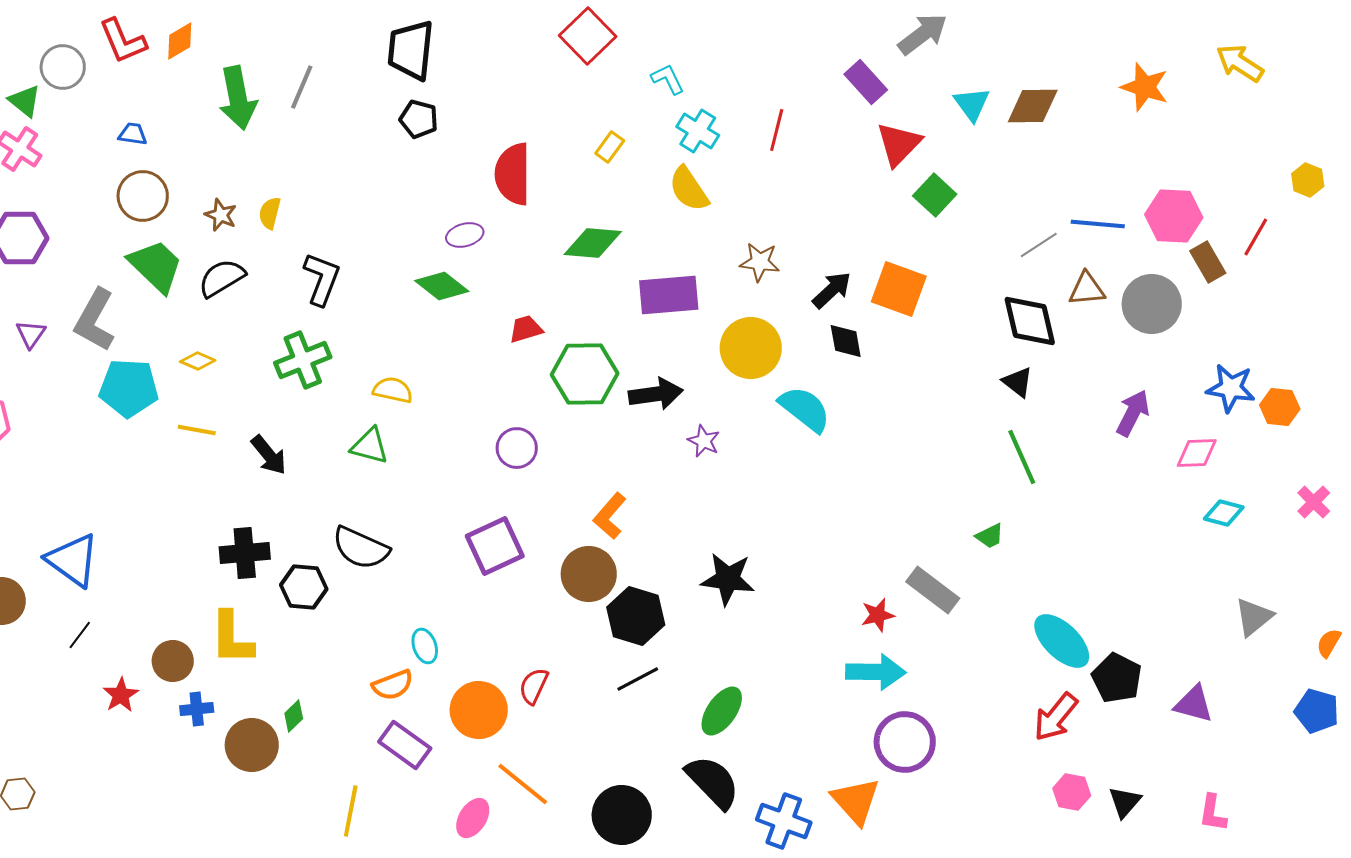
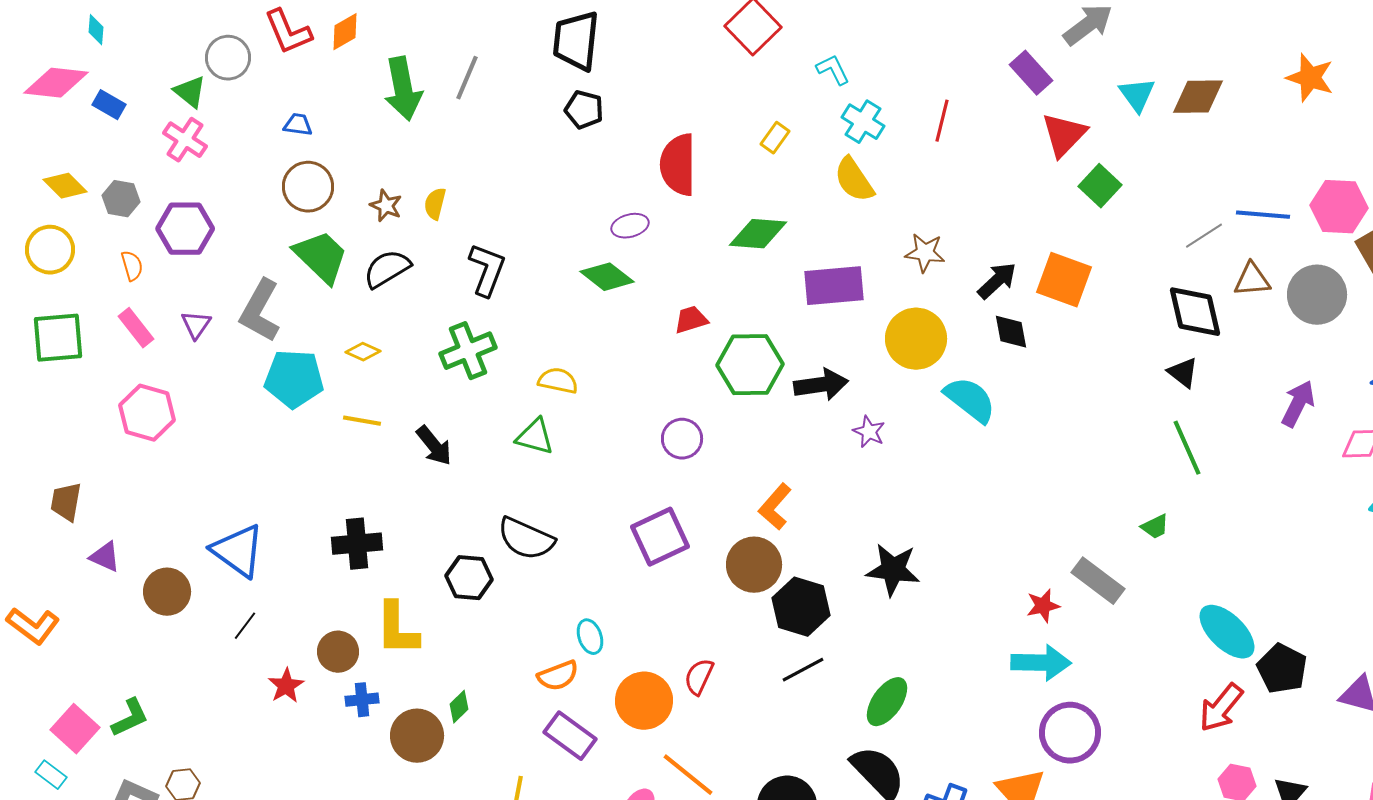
black cross: (245, 553) -> (357, 544), moved

